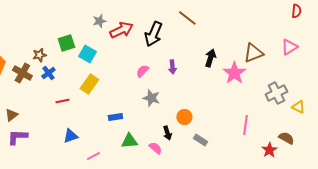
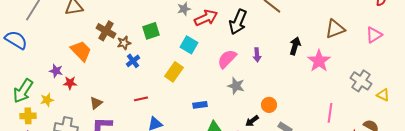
brown triangle: (253, 53) -> (335, 29), moved
cyan square: (87, 54) -> (189, 45), moved
pink semicircle: (142, 71) -> (227, 59), size x1.5
brown cross: (22, 73) -> (106, 31), moved
gray cross: (276, 93) -> (361, 81), turned -30
red line: (62, 101) -> (141, 99), moved
black arrow: (167, 133) -> (252, 121), turned 72

